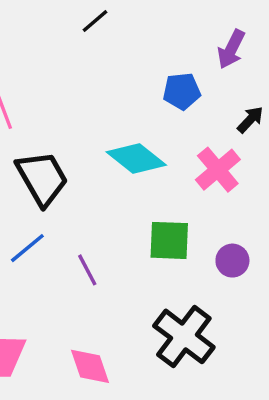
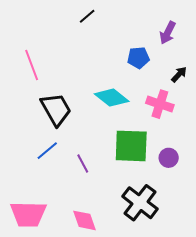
pink cross: (218, 170) -> (160, 104), turned -32
green square: (169, 240) -> (131, 146), size x1.4

